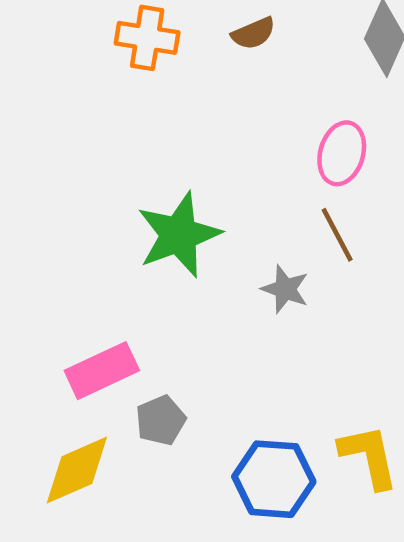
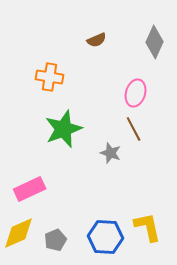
orange cross: (147, 38) -> (50, 77), moved
gray pentagon: (161, 420) -> (56, 240), moved

